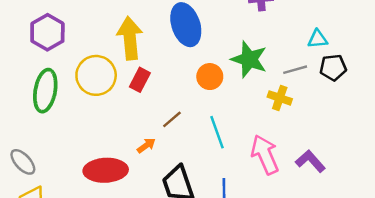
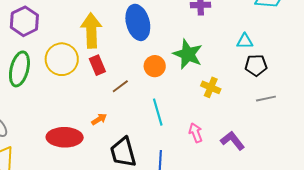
gray line: (295, 70) -> (266, 99), moved
red rectangle: (140, 80) -> (97, 65), turned -54
brown line: (172, 119) -> (120, 86), moved
pink arrow: (265, 155) -> (196, 133), size x0.6

